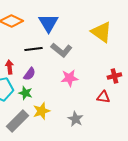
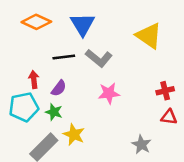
red triangle: (103, 97) -> (169, 117), moved
yellow star: (41, 111) -> (74, 135), turned -30
gray star: (75, 119) -> (141, 145), moved

